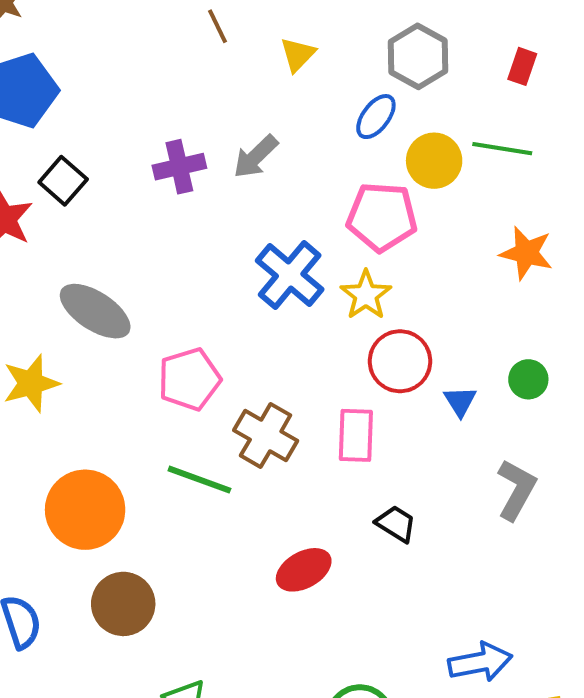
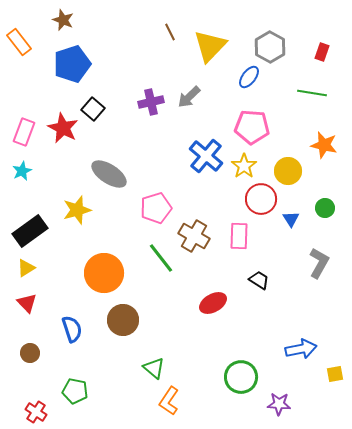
yellow triangle: (298, 54) -> (210, 46), size x1.8
yellow circle: (434, 161) -> (288, 171), moved
green line: (199, 480) -> (161, 258), turned 32

